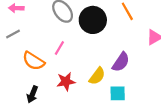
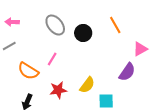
black circle: (93, 20) -> (83, 33), size x0.7
purple semicircle: (121, 62) -> (127, 72), moved

